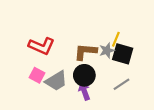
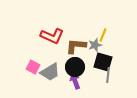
red L-shape: (42, 46) -> (52, 36), moved
black square: (123, 54) -> (103, 62), moved
gray line: (121, 84) -> (108, 75), turned -49

